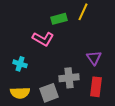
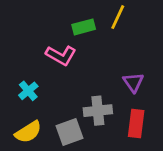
cyan cross: (20, 64) -> (28, 91), turned 32
yellow semicircle: (20, 93) -> (28, 132), turned -30

